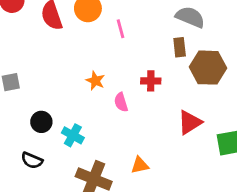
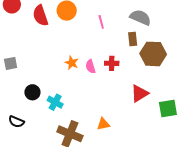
pink line: (121, 29) -> (101, 22), moved
pink semicircle: (121, 102) -> (91, 66), moved
black semicircle: (32, 160) -> (16, 122), moved

